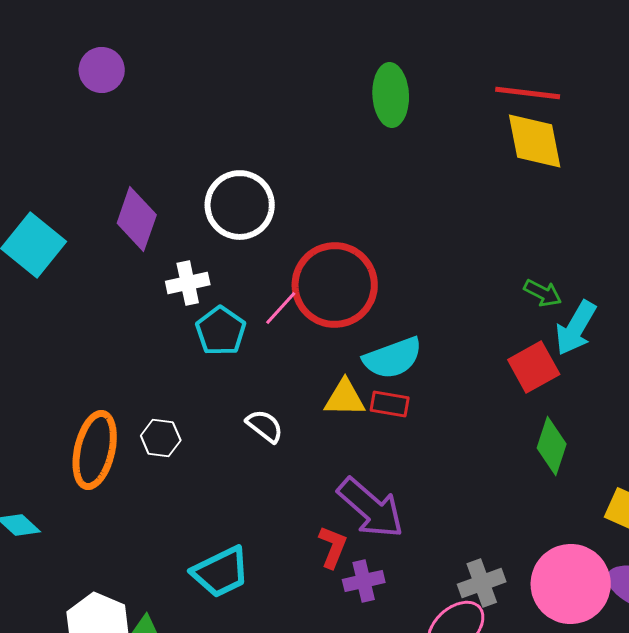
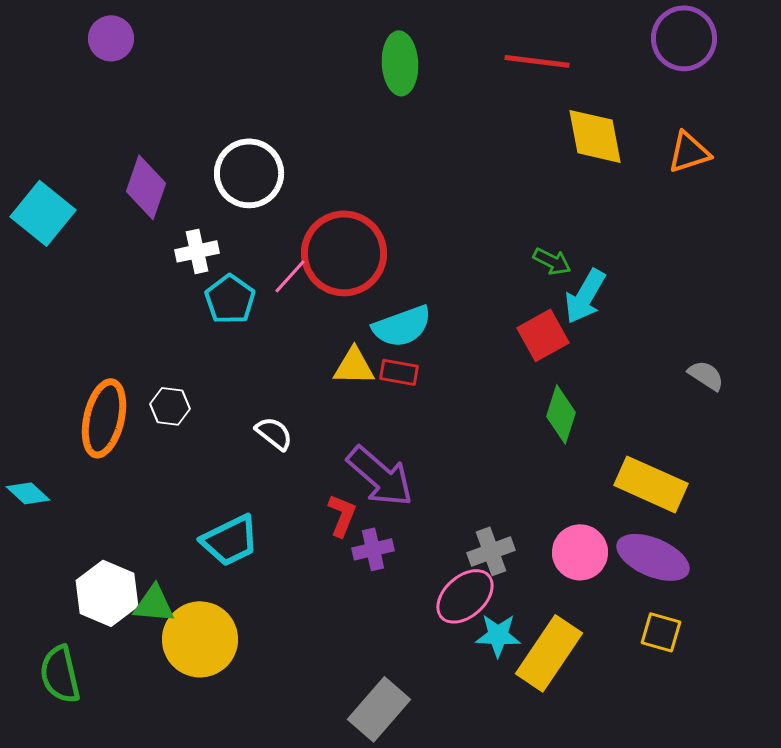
yellow diamond: (535, 141) -> (595, 136), moved
white semicircle: (265, 426) -> (274, 433), moved
pink circle: (571, 584) -> (580, 552), size x0.7

